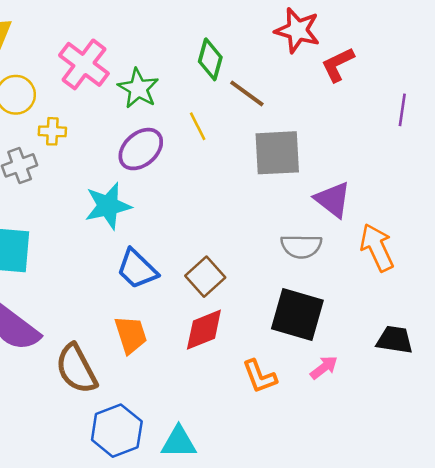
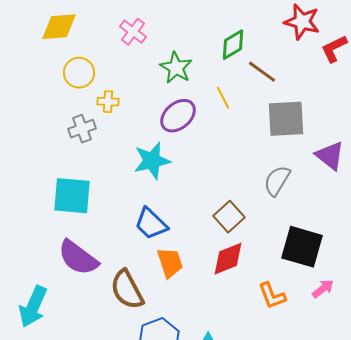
green diamond: (210, 59) -> (233, 45), turned 44
pink cross: (84, 64) -> (133, 32), moved, size x0.7
gray semicircle: (301, 246) -> (277, 181), moved, turned 120
blue trapezoid: (137, 269) -> (151, 224), moved

